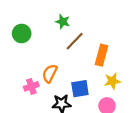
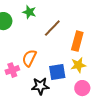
green star: (63, 22) -> (29, 12), moved
yellow star: (112, 81) -> (78, 65), moved

